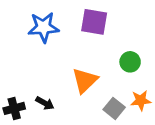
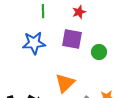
green circle: (130, 62) -> (99, 52), moved

